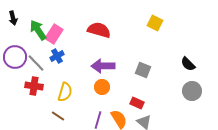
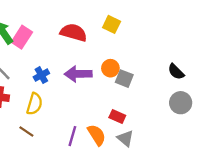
yellow square: (155, 23) -> (112, 24), moved
blue cross: (57, 56) -> (41, 75), moved
orange circle: (102, 87) -> (110, 68), moved

